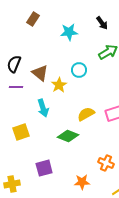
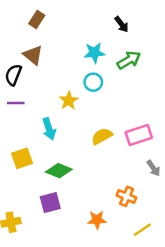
cyan star: (69, 32) -> (94, 53), moved
brown triangle: (40, 73) -> (33, 55), moved
green diamond: (68, 136) -> (59, 171), moved

